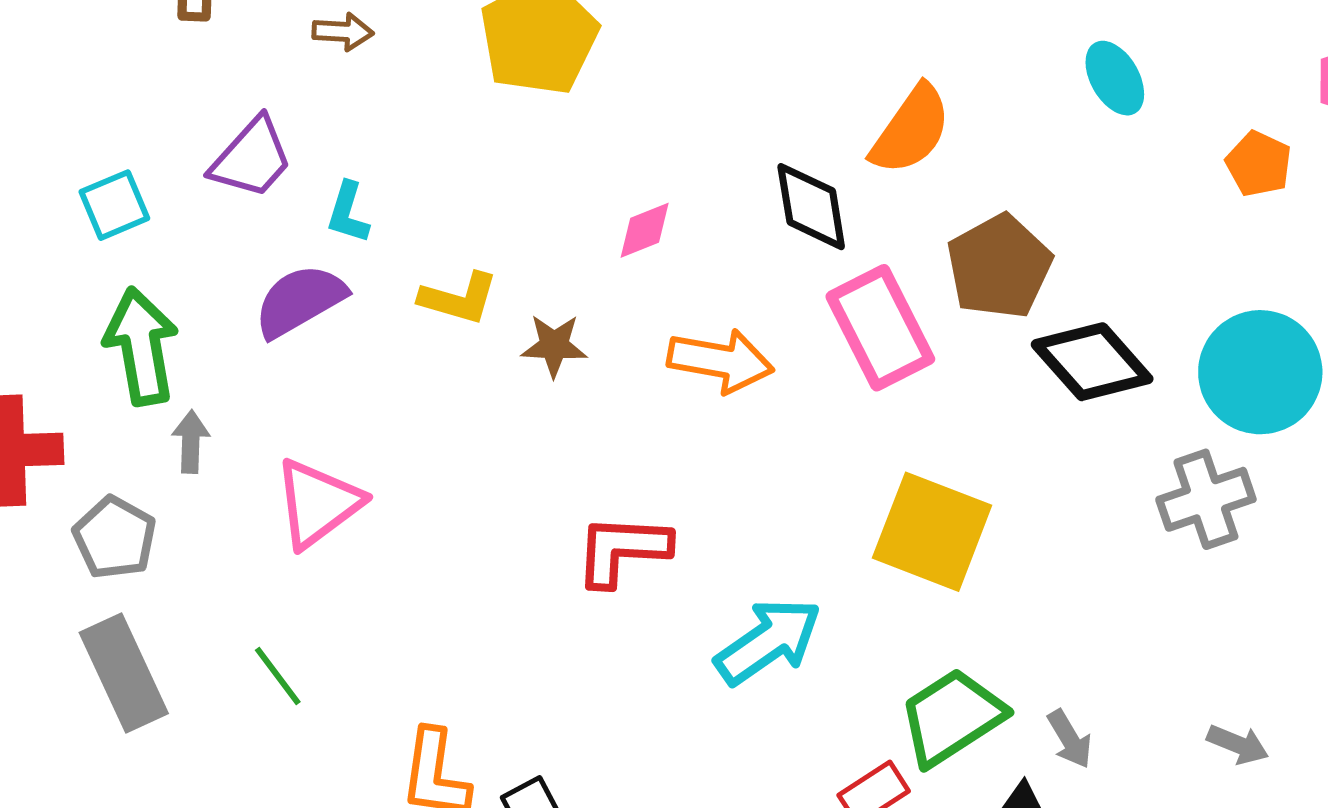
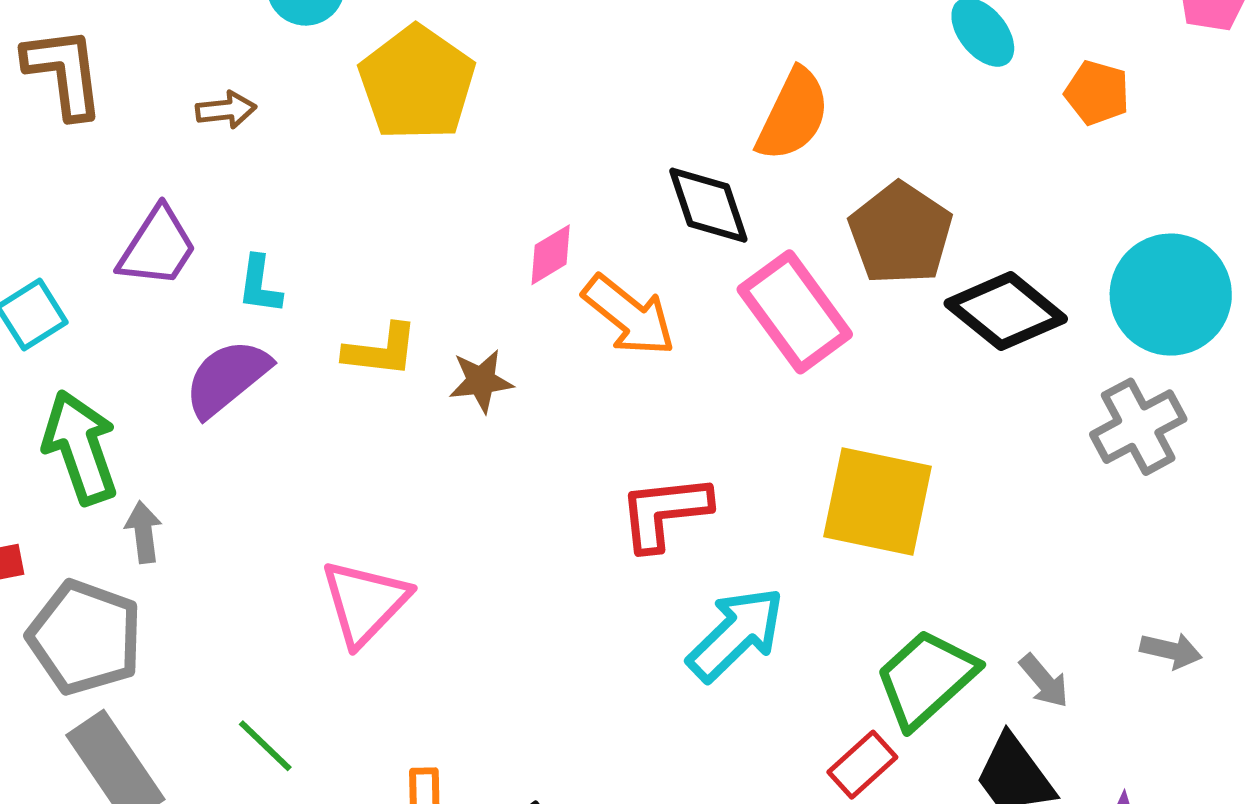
orange pentagon: (1259, 164) -> (1097, 93), moved
orange arrow: (721, 361) -> (629, 315), moved, turned 38
pink triangle: (318, 503) -> (365, 602), moved
gray pentagon: (115, 538) -> (85, 637), size x1.4
red L-shape: (622, 550) -> (664, 512), moved
gray arrow: (1238, 744) -> (1171, 651), moved

